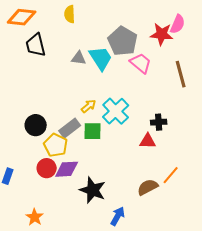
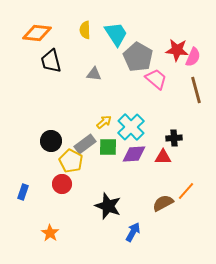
pink semicircle: (178, 24) -> (193, 57), moved
cyan trapezoid: (101, 58) -> (116, 34), moved
purple diamond: (67, 169) -> (134, 154), moved

